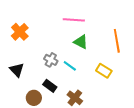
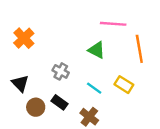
pink line: (74, 20) -> (113, 24), moved
cyan line: (70, 66) -> (94, 88), moved
brown circle: (34, 98) -> (36, 107), moved

